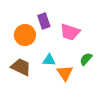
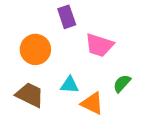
purple rectangle: (44, 21) -> (67, 17), moved
orange triangle: (65, 73) -> (92, 103), turned -30

